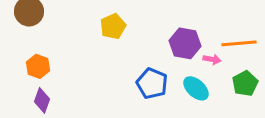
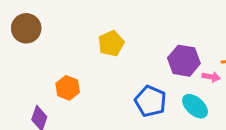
orange hexagon: (38, 66) -> (68, 88), moved

